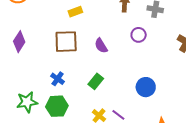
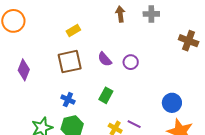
purple circle: (139, 35) -> (131, 62), moved
blue circle: (146, 87) -> (172, 103), moved

